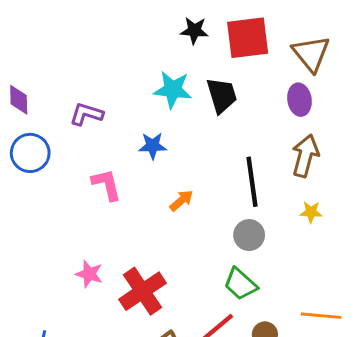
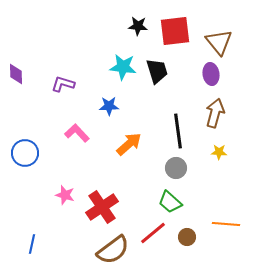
blue circle: (30, 153) -> (25, 153), moved
pink L-shape: (107, 185) -> (77, 133), turned -30
orange arrow: (181, 200) -> (129, 144), size x1.5

